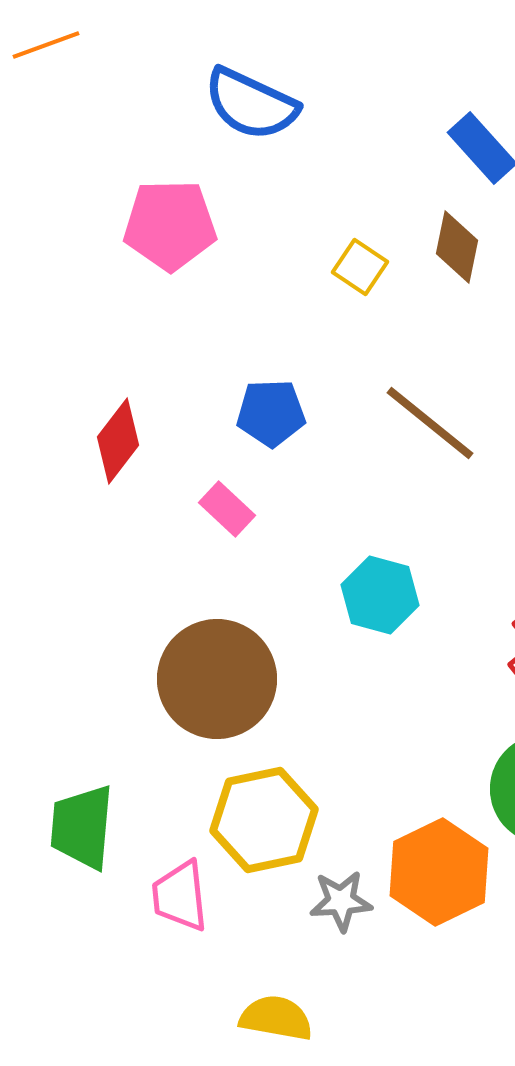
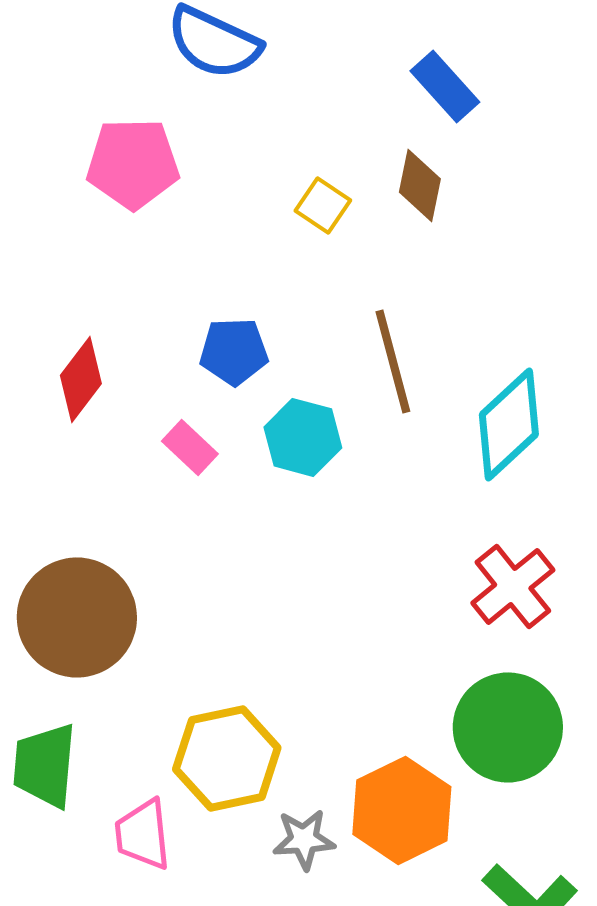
brown line: (430, 423) -> (393, 361), turned 36
cyan hexagon: (380, 595) -> (303, 437), moved
brown circle: (217, 679) -> (77, 617), moved

